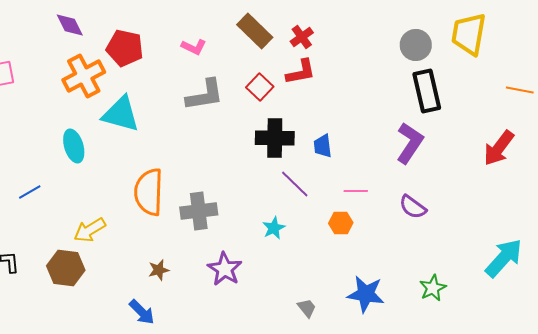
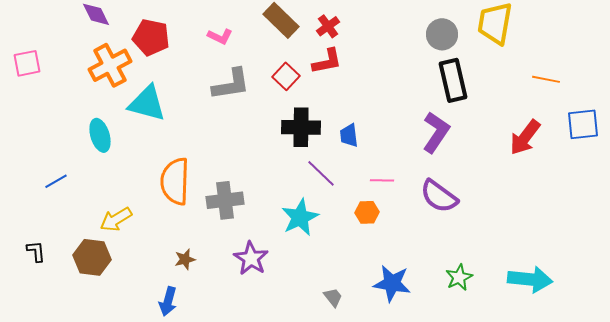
purple semicircle: (413, 207) -> (439, 196), size x1.4
cyan star: (274, 228) -> (300, 217), size x1.6
cyan arrow: (504, 258) -> (530, 279), moved, turned 54
blue arrow: (142, 312) -> (168, 301), turned 60

